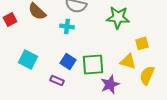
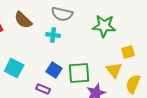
yellow triangle: (128, 61) -> (114, 70), turned 36

